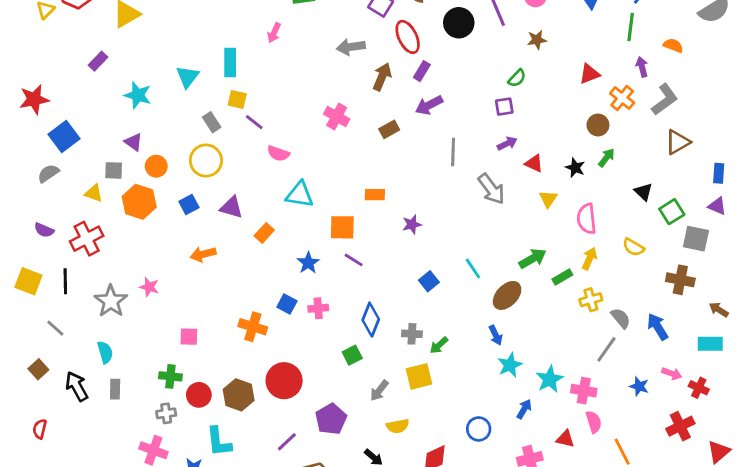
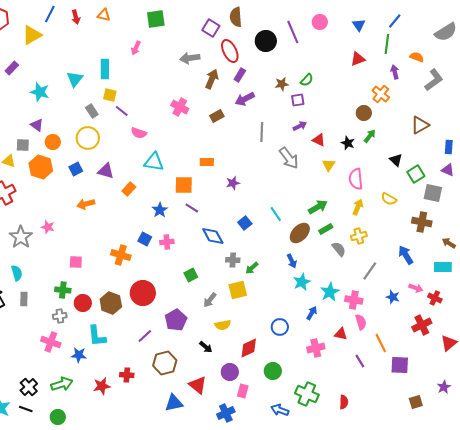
brown star: (537, 40) -> (282, 84), moved
red triangle: (589, 74) -> (358, 59), moved
gray L-shape: (665, 99) -> (434, 80), moved
green rectangle: (562, 277) -> (326, 229), moved
gray semicircle: (621, 318) -> (339, 249), moved
blue diamond: (371, 320) -> (213, 236), moved, turned -50

